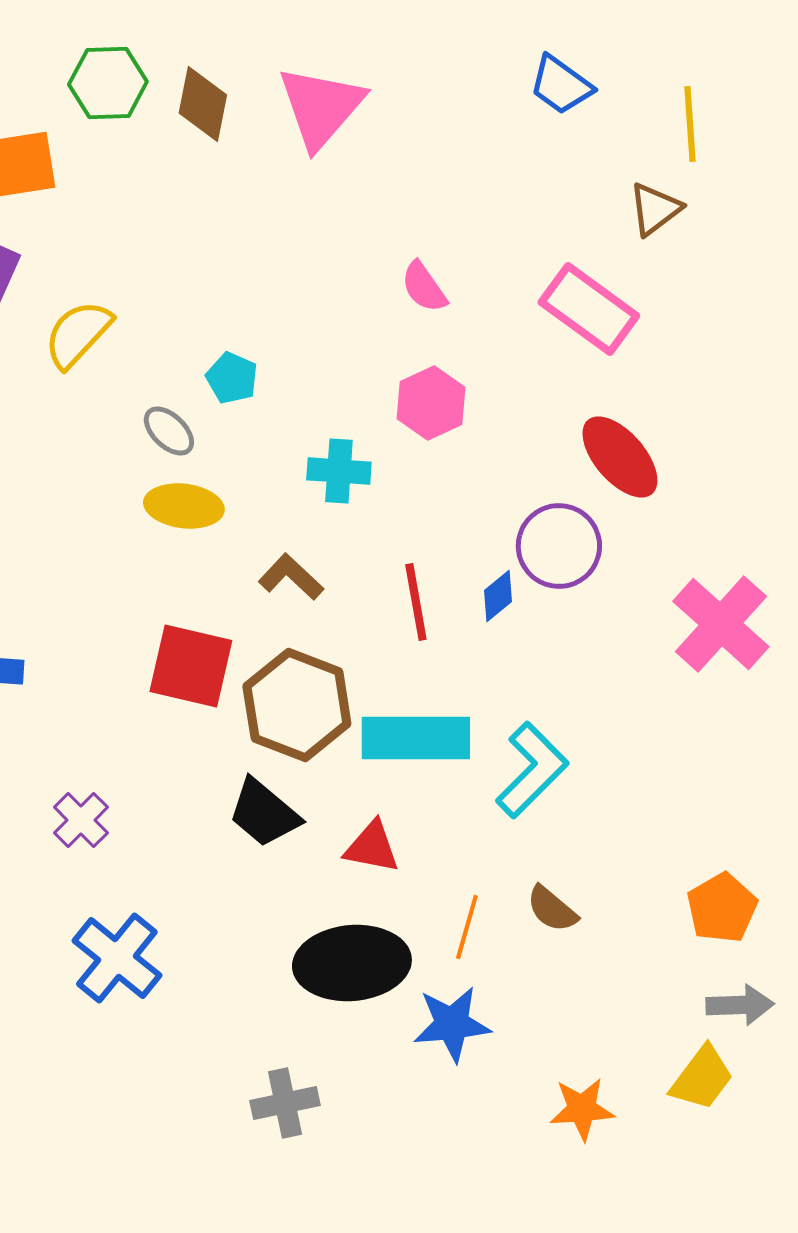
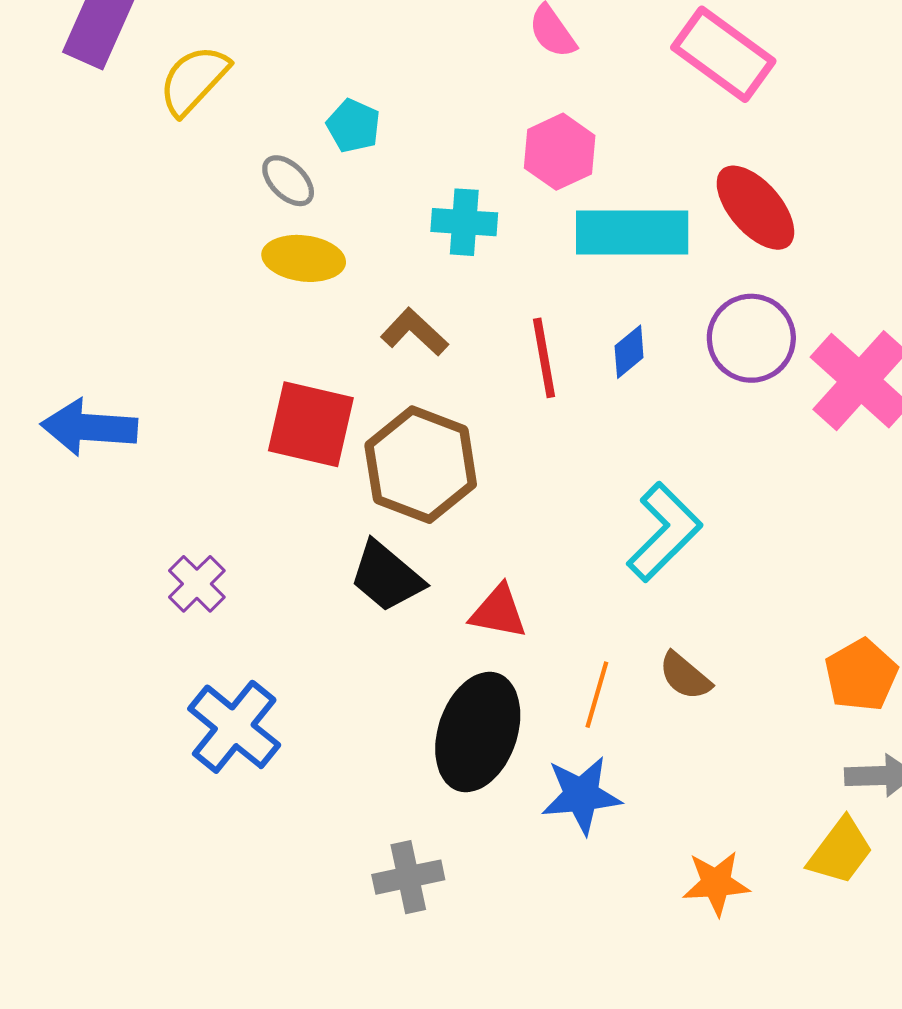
purple circle: (559, 546) -> (751, 338), moved
cyan rectangle: (416, 738) -> (632, 233), moved
black ellipse: (352, 963) -> (478, 732), turned -66

